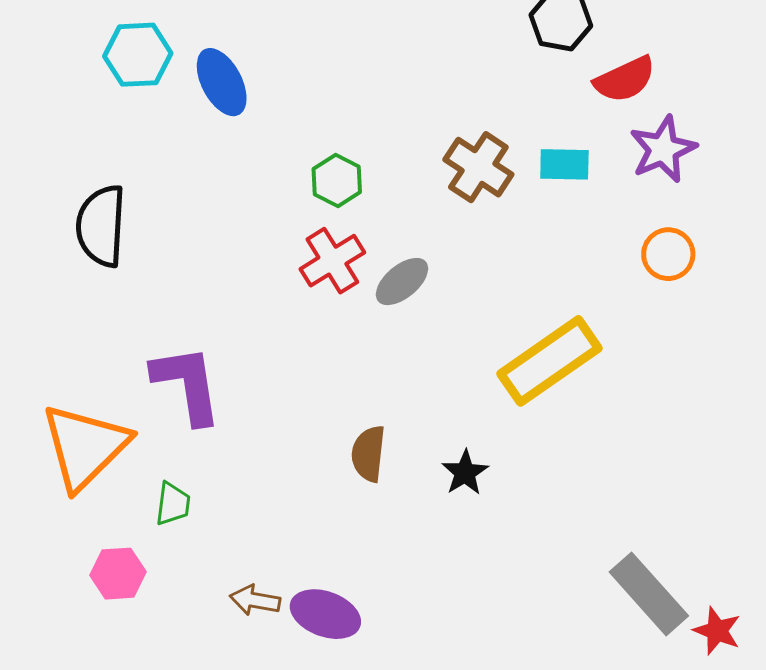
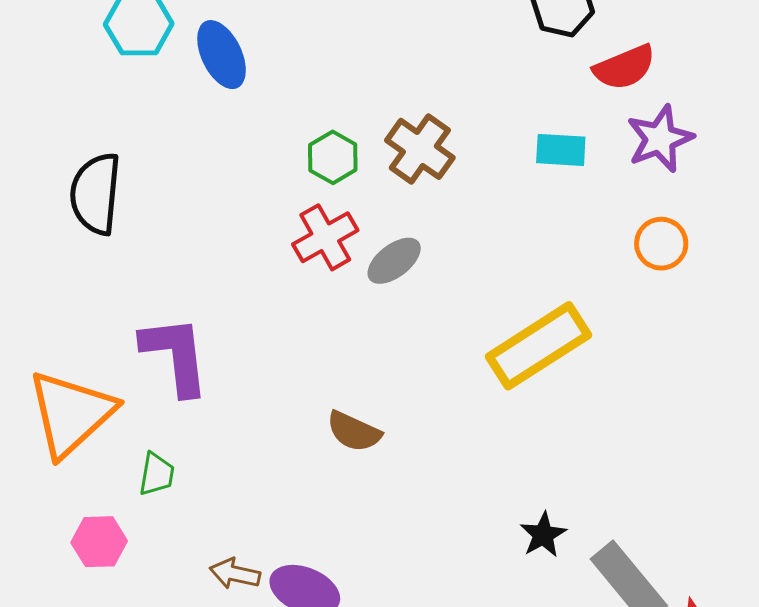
brown cross: (478, 167) -> (420, 149), moved
brown semicircle: (368, 454) -> (354, 431), turned -74
black star: (465, 473) -> (543, 535), moved

